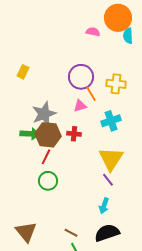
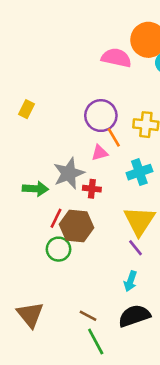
pink semicircle: (93, 32) -> (116, 58), size x1.6
gray star: (44, 114) -> (69, 173), moved
brown hexagon: (48, 135) -> (76, 226), moved

